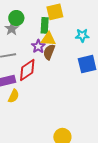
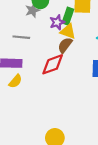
purple star: (38, 46) -> (57, 22), moved
red diamond: (27, 70) -> (53, 64), moved

